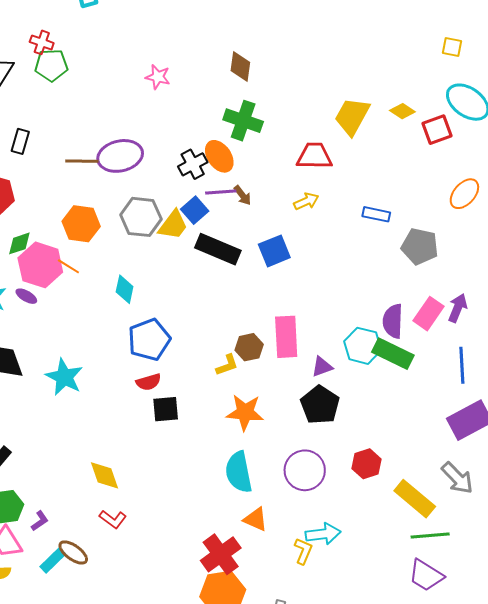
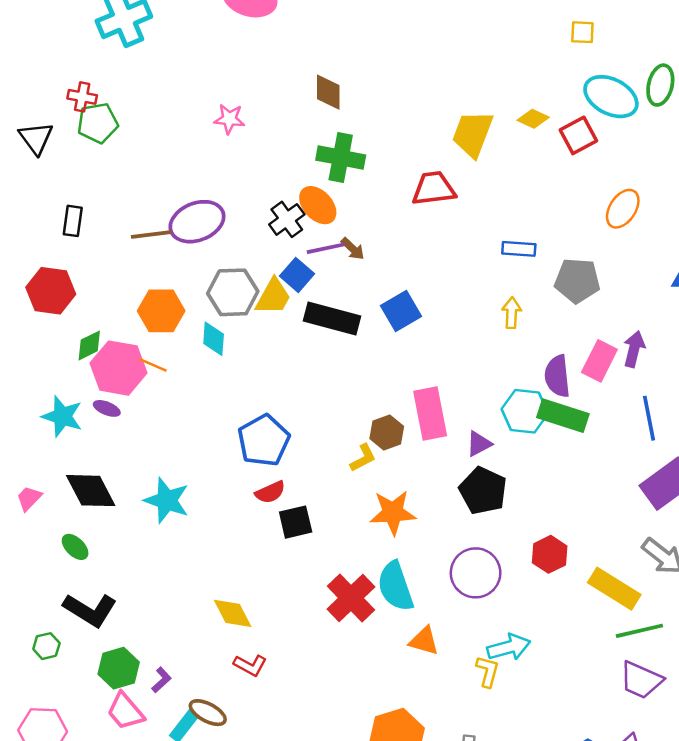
yellow arrow: (306, 201) -> (512, 313), moved, turned -55
cyan diamond: (125, 289) -> (214, 339), moved
red cross: (221, 554) -> (351, 598), moved

